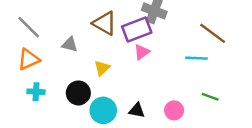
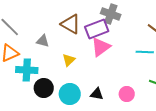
pink triangle: (142, 52) -> (101, 47), size x1.5
cyan cross: (36, 92) -> (27, 70), moved, size x1.5
black circle: (78, 93) -> (44, 88), moved

